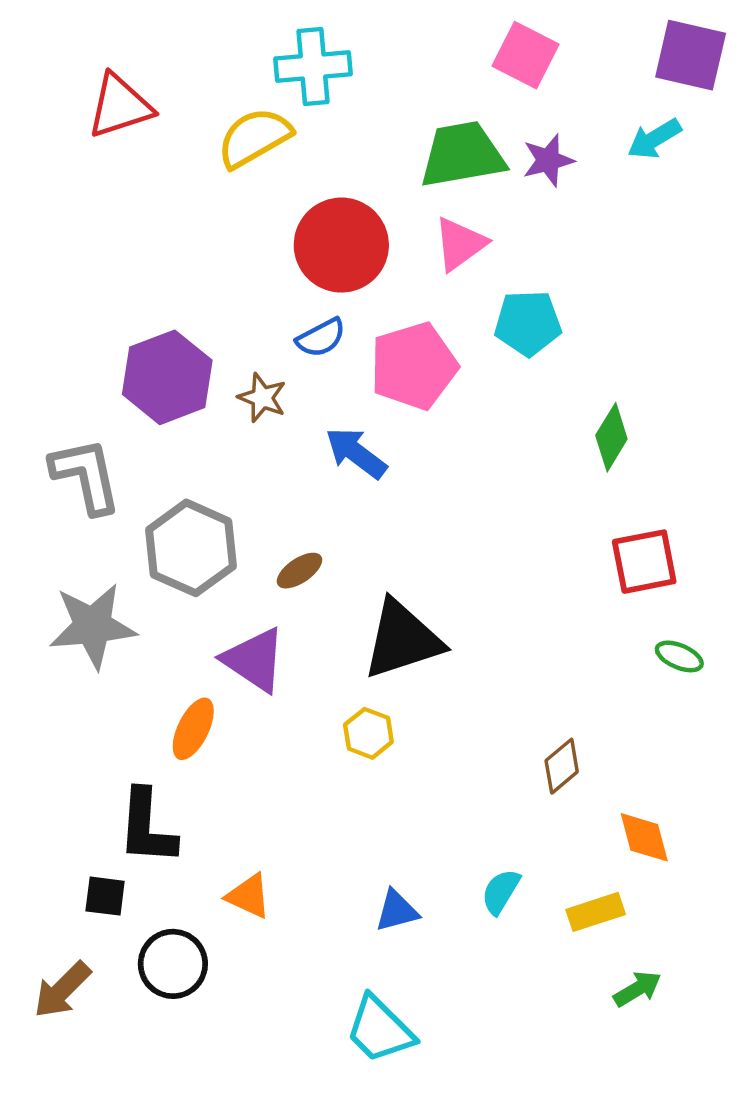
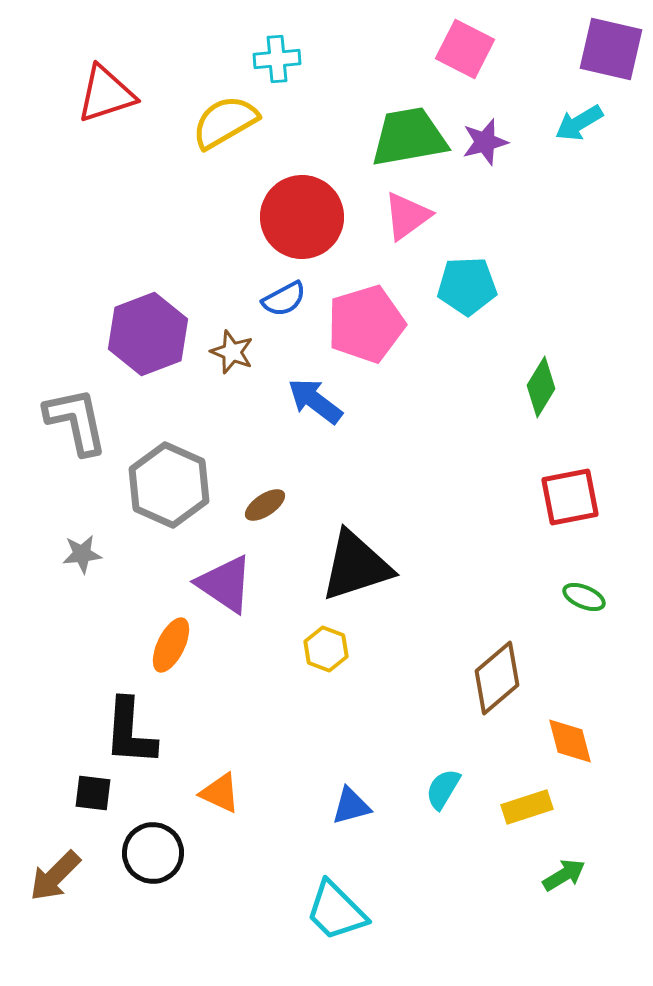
cyan cross: (313, 66) -> (277, 59), size x0.7
gray star: (93, 626) -> (82, 554), size x0.5
green ellipse: (679, 656) -> (584, 597), moved
brown diamond: (562, 766) -> (497, 678), size x1.5

